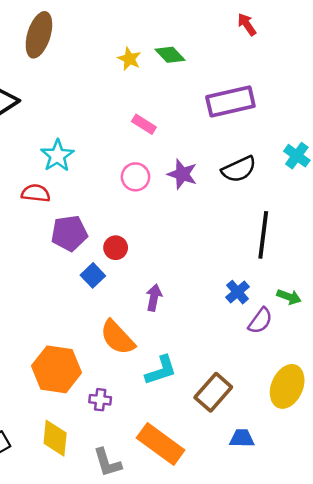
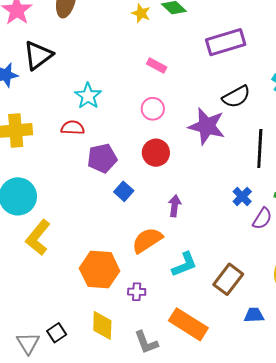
purple star: (182, 174) -> (207, 126), moved, size x1.5
red circle: (116, 248) -> (156, 153), moved, size x1.4
orange semicircle: (117, 337) -> (147, 240), turned 104

